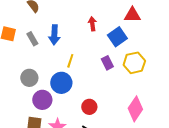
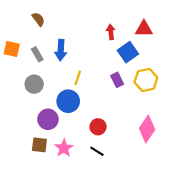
red arrow: (92, 24) -> (111, 32), moved
gray circle: (29, 78) -> (34, 84), moved

